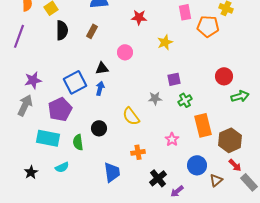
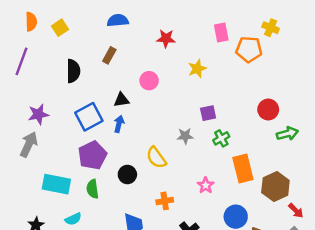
black semicircle: (62, 30) -> (73, 71), moved
purple pentagon: (60, 109) -> (92, 155), moved
black circle: (99, 128) -> (127, 174), moved
red arrow: (235, 165) -> (296, 211), moved

